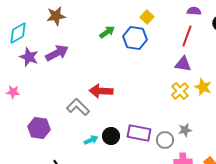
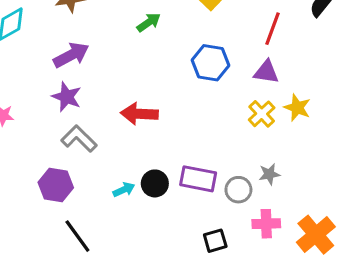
blue hexagon: (135, 38) -> (211, 63), moved
purple star: (29, 57) -> (67, 97), moved
gray L-shape: (78, 107) -> (79, 139), moved
purple hexagon: (39, 128) -> (56, 185), moved

